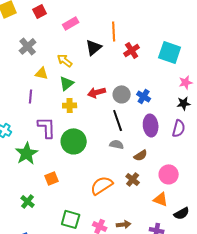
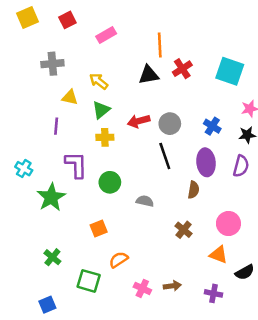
gray cross: (28, 46) -> (52, 64), turned 36
black triangle: (94, 47) -> (149, 75), moved, turned 30
blue cross: (144, 96) -> (212, 126), moved
green circle: (74, 141) -> (110, 182), size x0.7
gray semicircle: (117, 144) -> (145, 201), moved
brown semicircle: (141, 155) -> (194, 190), moved, turned -48
orange square: (52, 178) -> (99, 228), moved
orange semicircle: (102, 185) -> (119, 260), moved, size x0.7
green square: (71, 219) -> (89, 281), moved

